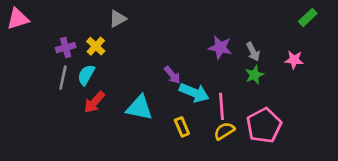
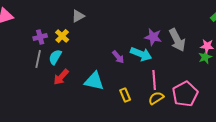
gray arrow: (253, 52) -> (177, 40), size x1.6
green star: (254, 75) -> (205, 57), moved
cyan arrow: (194, 93) -> (141, 54), moved

